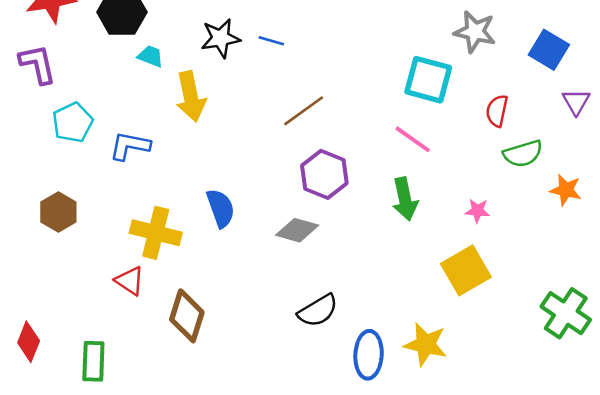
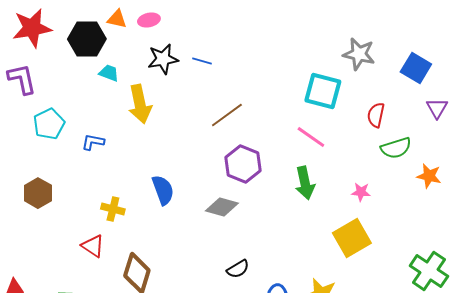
blue L-shape: (130, 146) -> (93, 142), size x0.7
yellow cross: (156, 233) -> (113, 209), size x0.6
black semicircle: (318, 311) -> (238, 269), size x0.7

